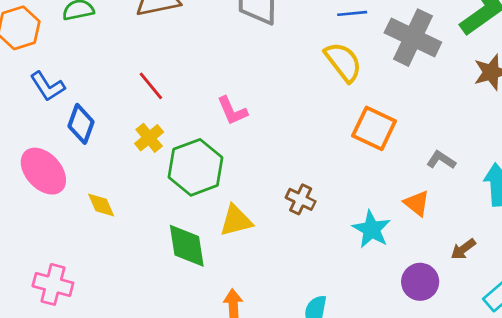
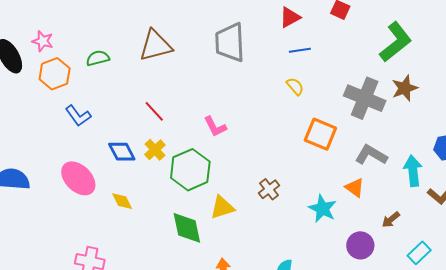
gray cross: (413, 38) -> (365, 98), moved
yellow semicircle: (343, 62) -> (295, 86), size x0.6
blue diamond: (81, 124) -> (122, 152), moved, turned -44
gray L-shape: (441, 160) -> (371, 155), size x1.5
brown cross: (301, 199) -> (269, 189), turned 30

